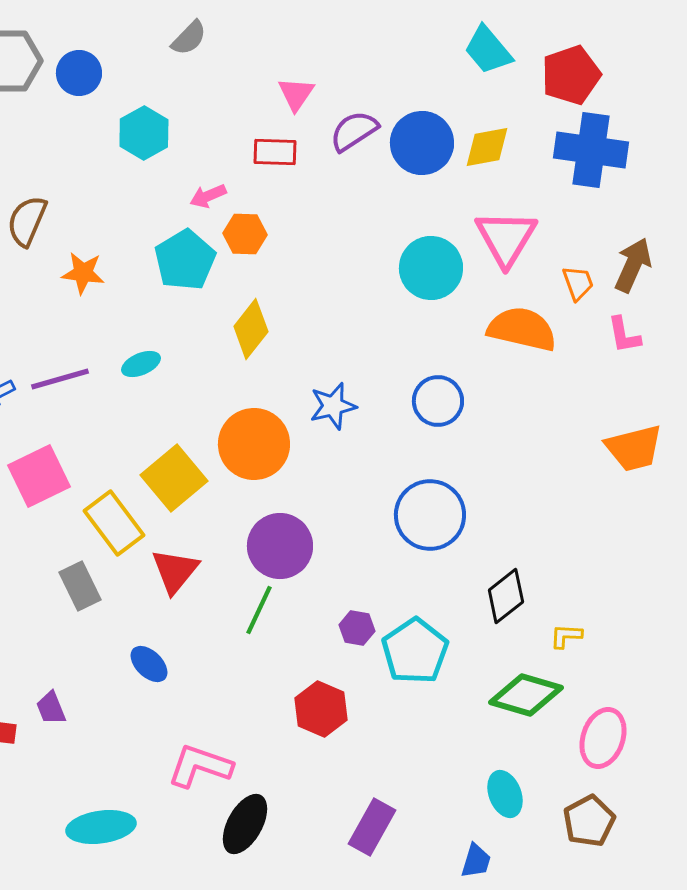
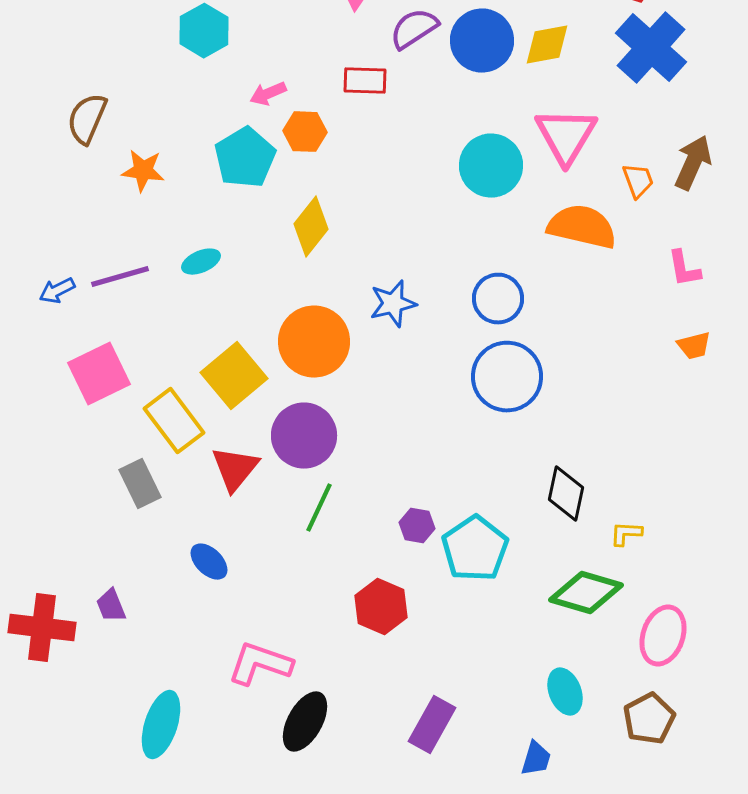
blue cross: (591, 150) -> (651, 48), turned 34
red rectangle: (275, 152) -> (365, 81), moved
pink L-shape: (624, 335) -> (684, 269), moved
orange trapezoid: (634, 448) -> (694, 346), size x0.6
blue circle: (430, 515) -> (507, 377), moved
purple circle: (280, 546) -> (304, 436), moved
black diamond: (506, 596) -> (566, 494), turned -40
cyan ellipse: (101, 827) -> (161, 725), turned -64

